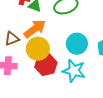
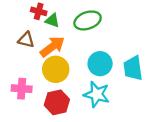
brown triangle: (12, 39) -> (26, 40), moved, turned 35
red hexagon: (46, 65) -> (57, 102), moved

